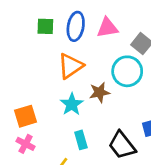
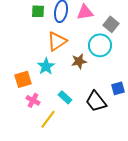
cyan star: (72, 104) -> (46, 66), moved
cyan rectangle: (81, 140) -> (65, 97), turned -32
pink cross: (26, 144) -> (33, 100), moved

